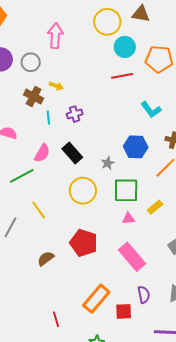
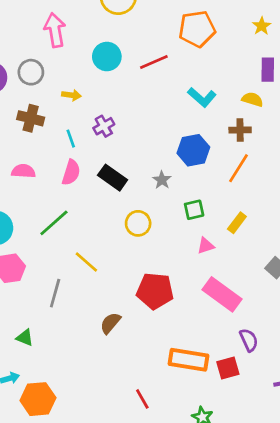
cyan circle: (125, 47) -> (107, 56), moved
brown cross: (34, 96) -> (31, 118), moved
pink semicircle: (42, 153) -> (71, 172), moved
green square: (126, 190) -> (194, 210), size x0.6
yellow circle: (83, 191) -> (138, 223), size x0.7
orange rectangle: (96, 299) -> (189, 360), turned 72

